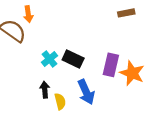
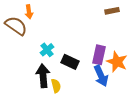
black rectangle: (73, 59) -> (70, 62), moved
black arrow: (45, 90) -> (43, 76), size x1.6
blue arrow: (86, 92) -> (101, 76), moved

